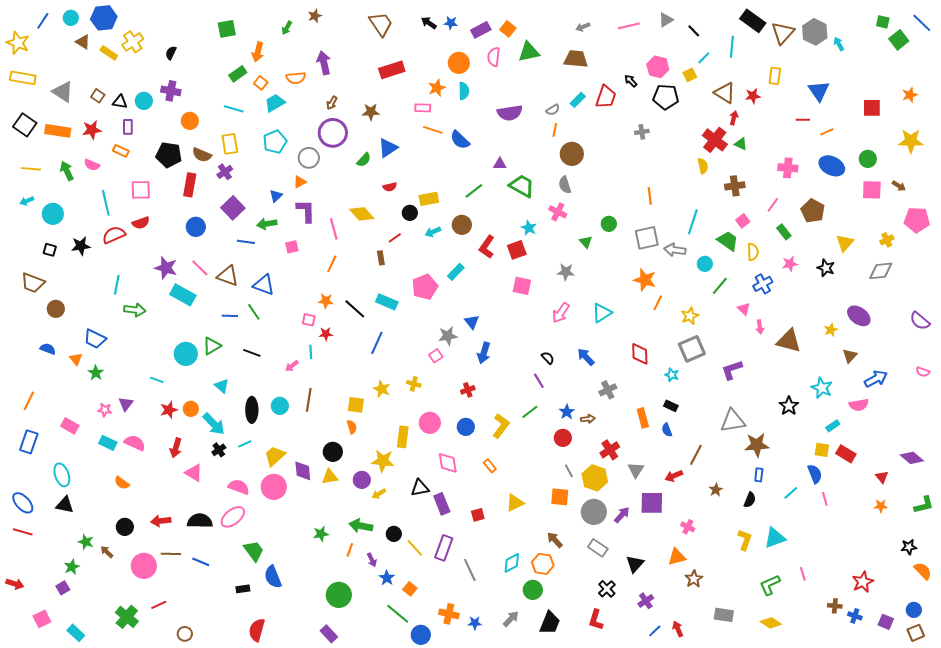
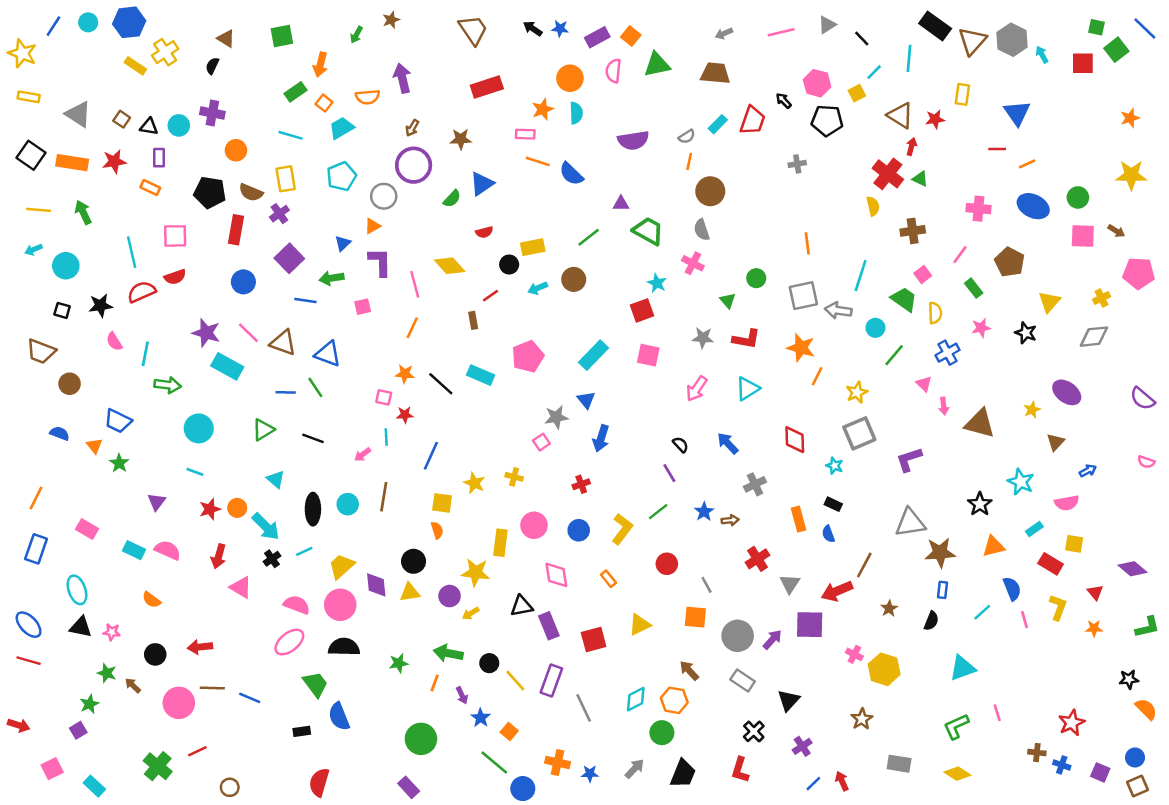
brown triangle: (83, 42) -> (226, 38), moved
yellow rectangle: (23, 78) -> (29, 97), size x0.7
red square: (872, 108) -> (1083, 63), moved
pink semicircle: (92, 165) -> (114, 341), moved, turned 35
red L-shape: (487, 247) -> (746, 339), moved, turned -115
cyan rectangle: (456, 272) -> (594, 355), moved, size x1.4
blue line: (377, 343) -> (431, 456), moved
cyan circle: (186, 354) -> (199, 428), moved
blue arrow: (876, 379) -> (1088, 471), size x0.6
pink star: (105, 410) -> (112, 632), moved
red circle: (563, 438) -> (667, 564), moved
yellow square: (822, 450) -> (1074, 544), moved
red arrow: (674, 476) -> (837, 591), size x1.4
yellow hexagon: (595, 478) -> (884, 669), moved
red square: (478, 515) -> (594, 640), size x1.5
black semicircle: (200, 521) -> (344, 647), moved
yellow L-shape: (745, 540) -> (1058, 607), moved
orange triangle: (677, 557) -> (993, 546), moved

